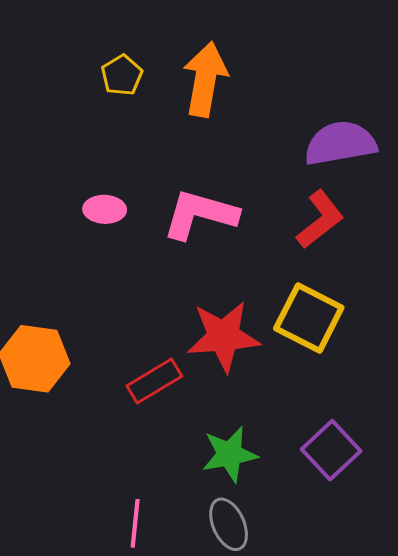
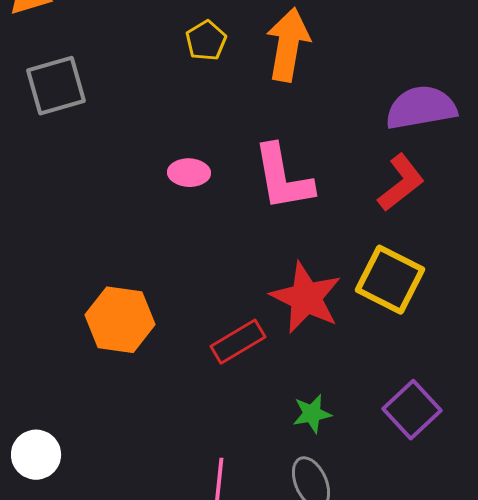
pink L-shape: (200, 214) -> (283, 178), turned -116
red star: (223, 336) -> (306, 298), turned 30
green star: (230, 454) -> (312, 414), size x0.7

